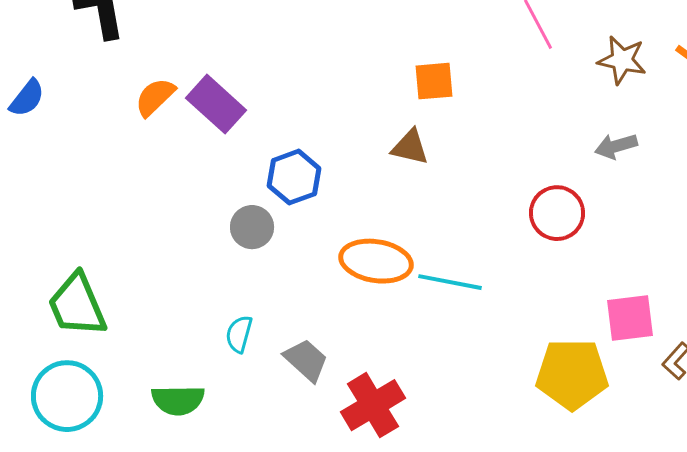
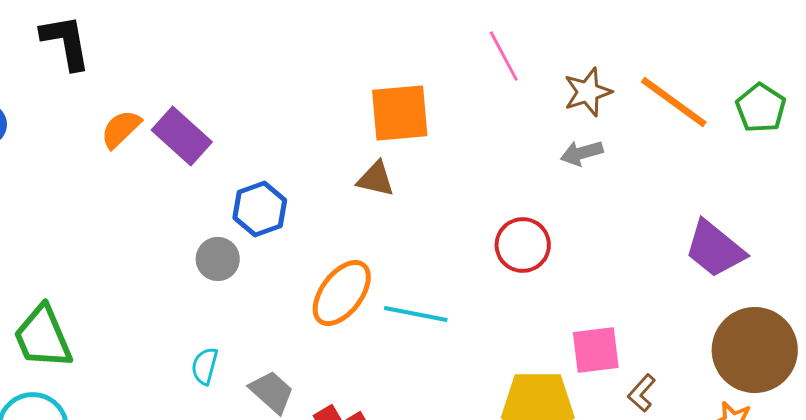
brown star: (622, 60) -> (588, 92), turned -30
orange square: (434, 81) -> (400, 113), size x1.5
gray arrow: (616, 146) -> (582, 153), moved
orange ellipse: (376, 261) -> (342, 293), turned -62

